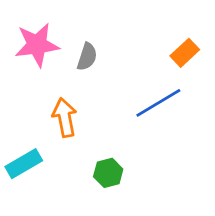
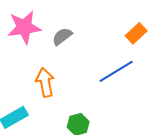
gray semicircle: (87, 57) -> (62, 36), turned -145

